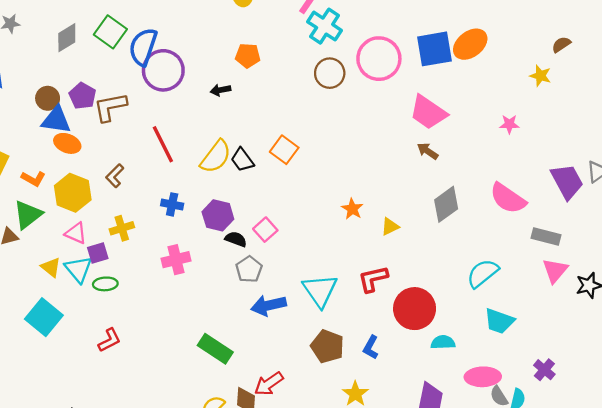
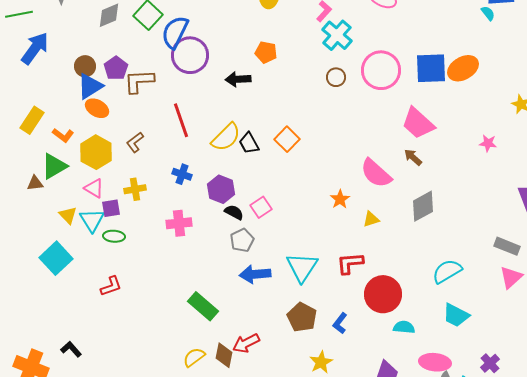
brown circle: (330, 73) -> (336, 77), size x0.7
black arrow: (220, 90) -> (238, 79), size x1.4
blue triangle: (56, 120) -> (90, 86), turned -48
pink semicircle: (508, 198) -> (376, 173), moved

